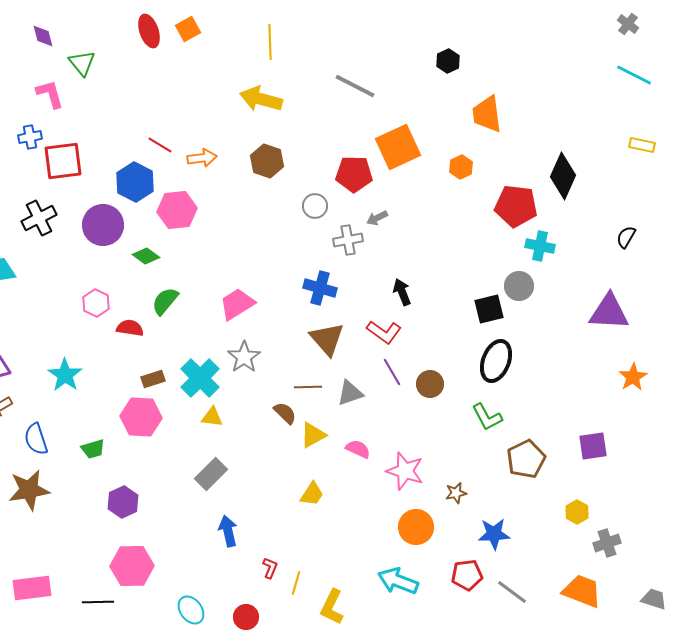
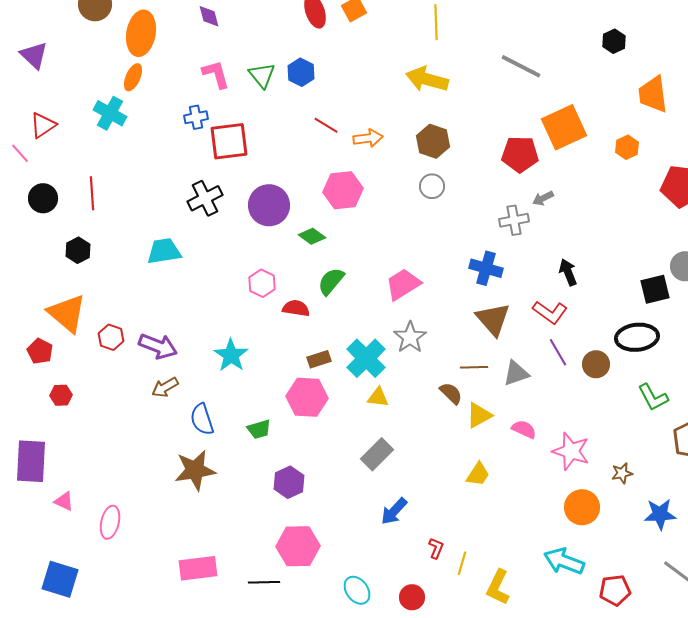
green triangle: (82, 63) -> (262, 75), moved
blue hexagon: (135, 182) -> (301, 72), moved, size x0.7
gray circle: (315, 206) -> (432, 186), moved
black ellipse: (496, 361) -> (637, 337), moved, turned 63
blue arrow: (228, 531) -> (394, 511), turned -124
red pentagon: (467, 575) -> (615, 590), moved

